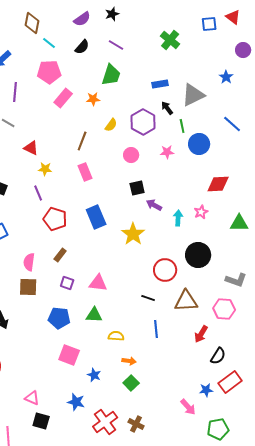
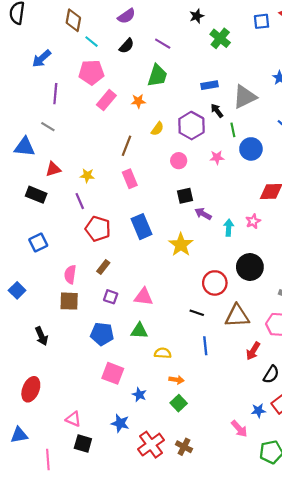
black star: (112, 14) -> (197, 16), moved
red triangle: (31, 148) -> (53, 169), moved, turned -42

